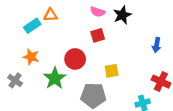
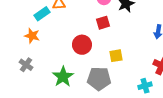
orange star: (31, 57) -> (32, 36), moved
green star: (55, 78) -> (63, 77), moved

